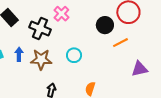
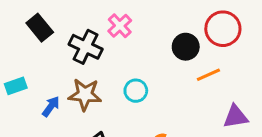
blue arrow: (19, 54) -> (51, 106), moved, turned 32

